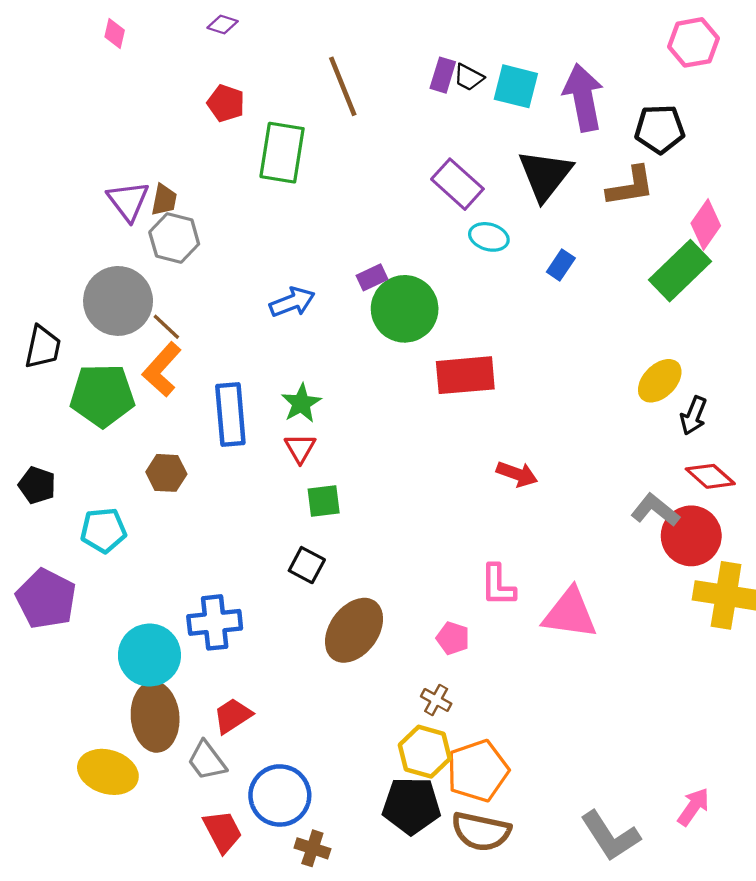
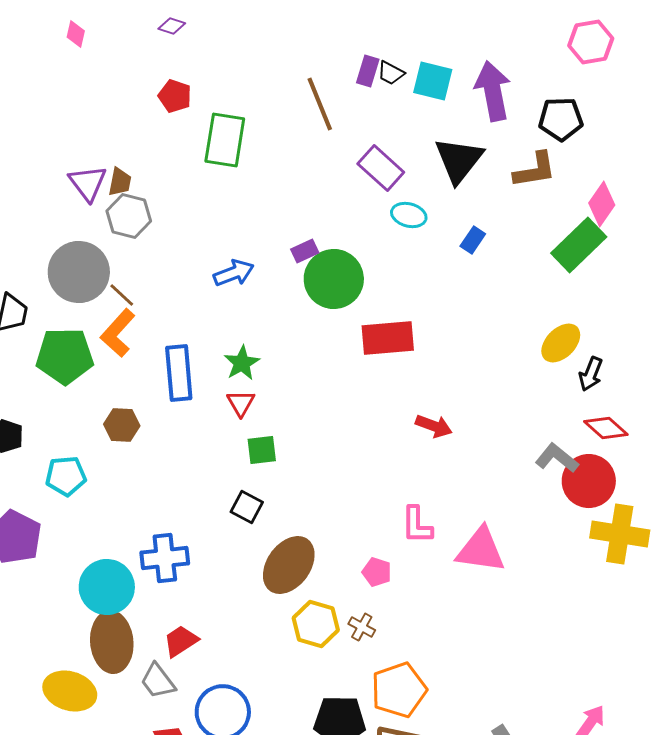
brown line: (343, 86) -> (320, 104), moved
yellow hexagon: (425, 752) -> (316, 624), moved

